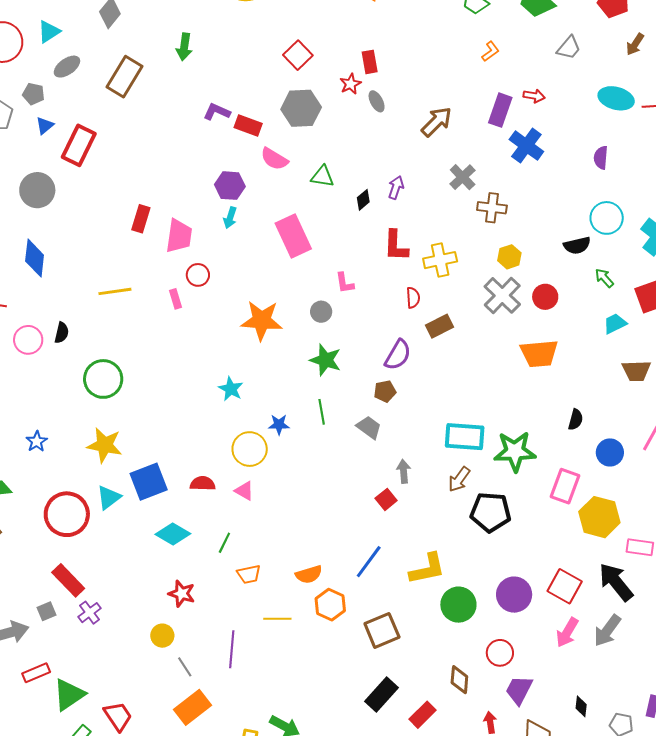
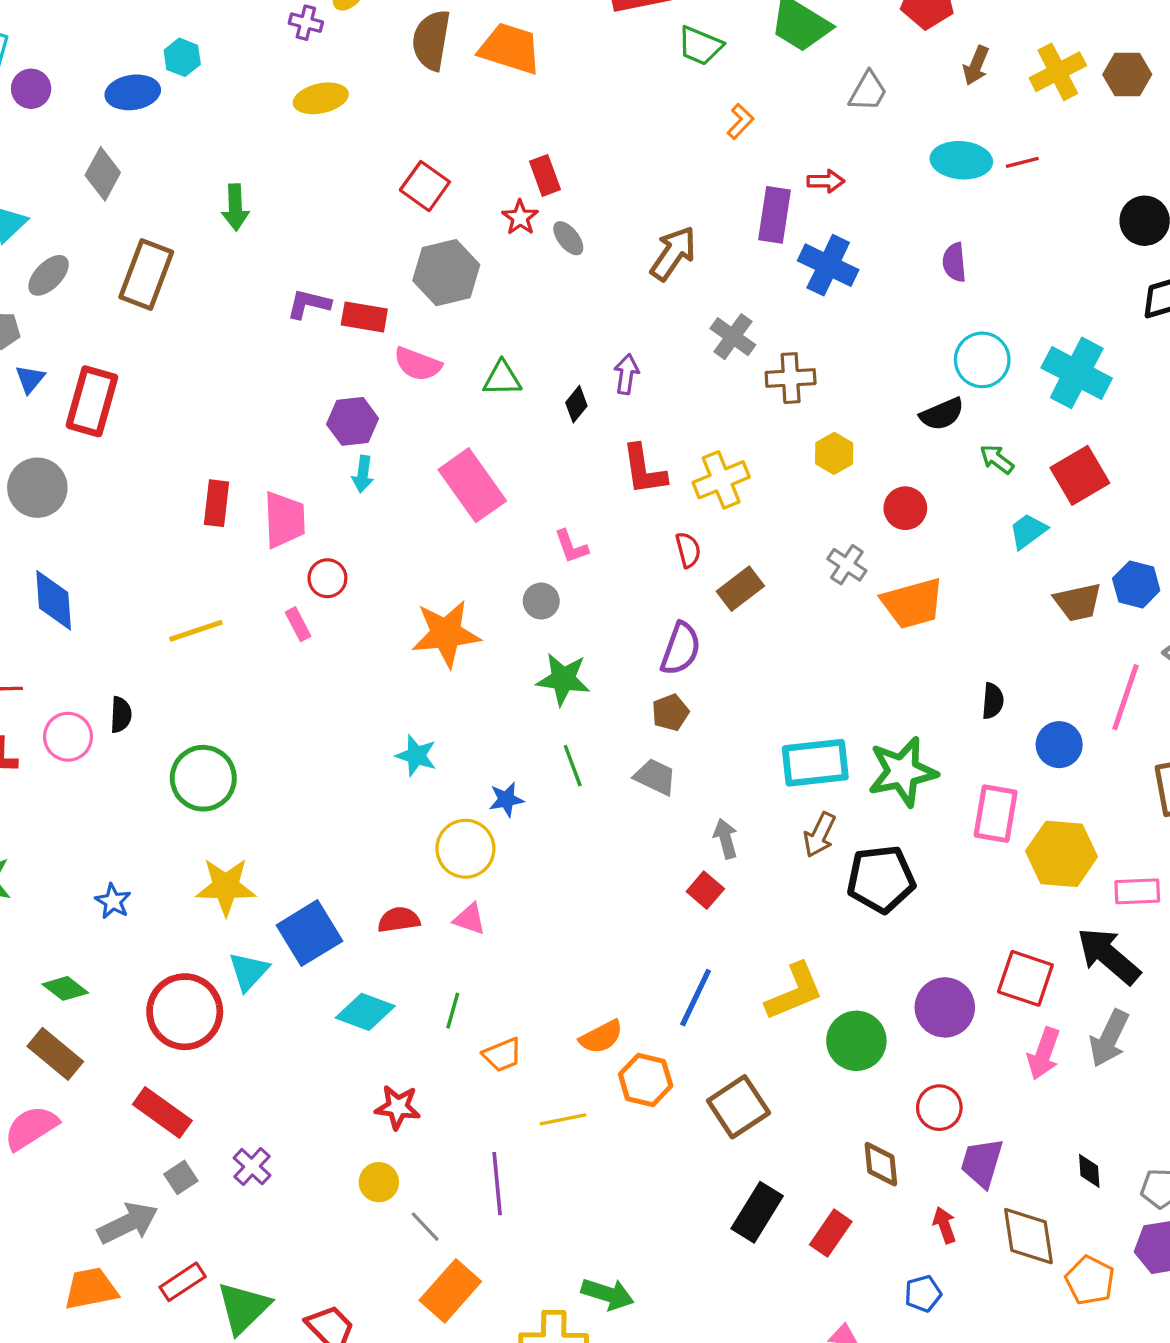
gray cross: (502, 295) -> (847, 565), moved, size x0.6
red rectangle: (68, 580) -> (162, 1112), moved

